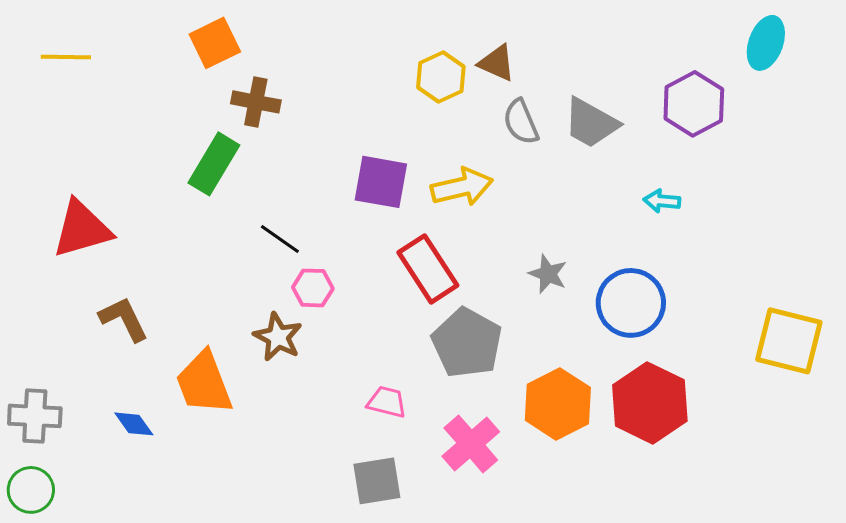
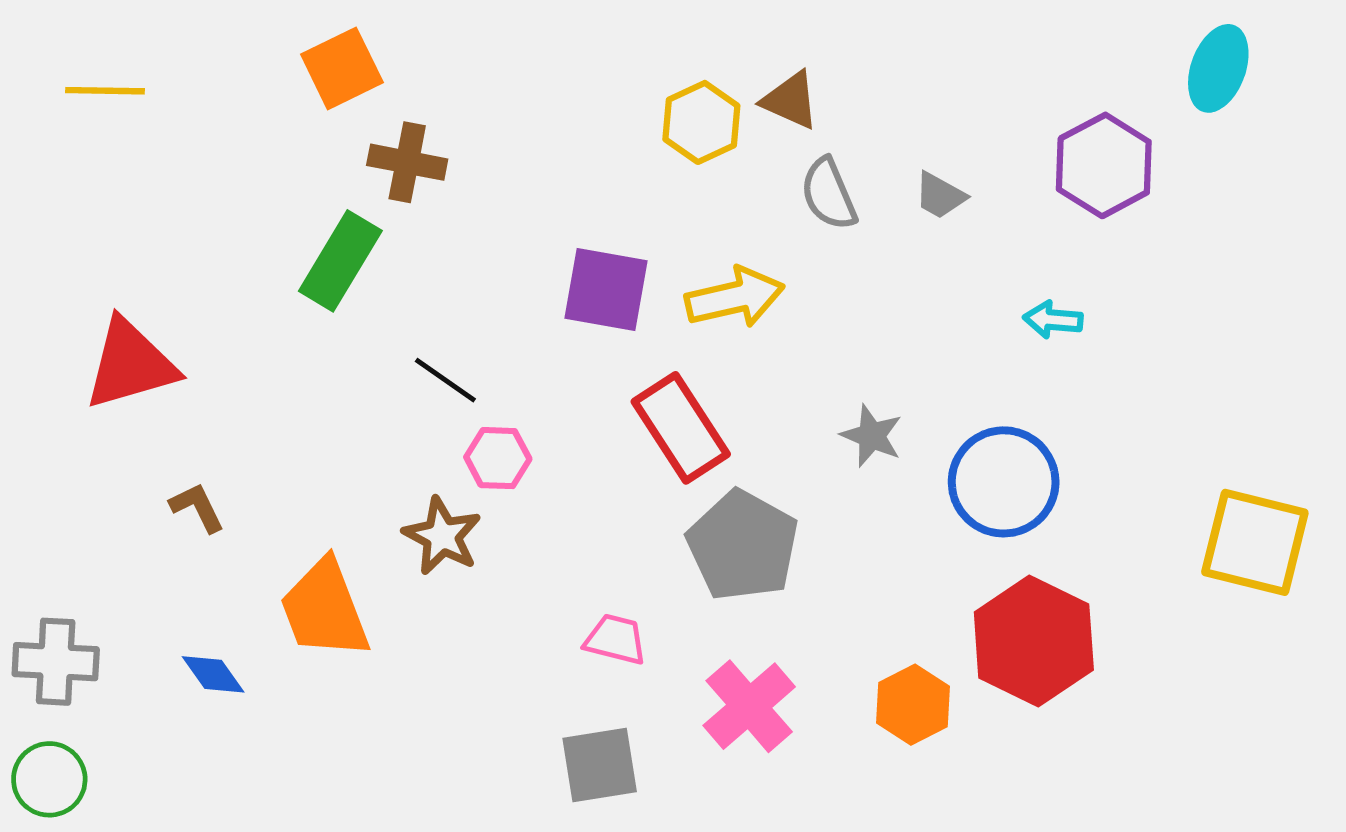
gray trapezoid: (591, 123) -> (940, 196), size x0.6
brown L-shape: (124, 319) -> (197, 507), size x0.7
orange hexagon: (558, 404) -> (913, 705), moved, size x0.7

